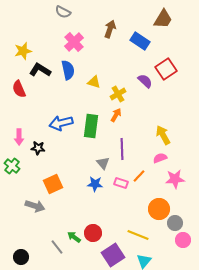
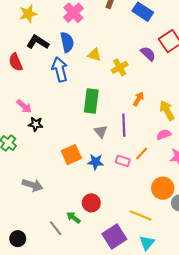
yellow star: (23, 51) -> (28, 14), moved
orange arrow: (116, 115) -> (139, 99), moved
blue arrow: (61, 123) -> (60, 69), moved, turned 90
pink arrow: (19, 137) -> (24, 106), moved, turned -49
gray triangle: (103, 163) -> (101, 131), moved
orange square: (53, 184) -> (71, 155), moved
red circle: (93, 233) -> (91, 203), moved

